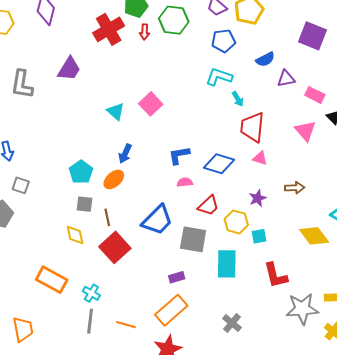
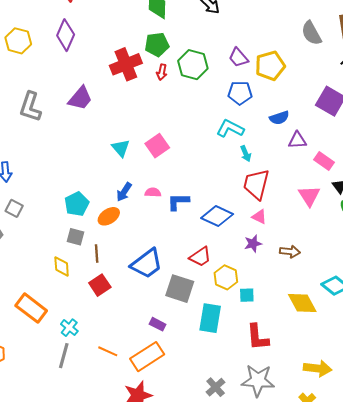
pink semicircle: (185, 182) -> (153, 192), moved
purple star: (258, 198) -> (253, 244), moved
red square: (115, 247) -> (100, 285), size x0.7
purple rectangle: (177, 277) -> (158, 324), turned 35
gray star: (302, 309) -> (258, 381), moved
gray cross: (232, 323) -> (216, 387), moved
orange line: (126, 325) -> (108, 351), moved

